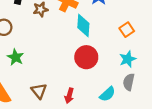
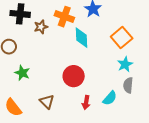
orange square: (127, 30) -> (122, 37), size x1.5
red circle: (86, 57) -> (74, 76), moved
red arrow: (69, 96) -> (86, 102), moved

